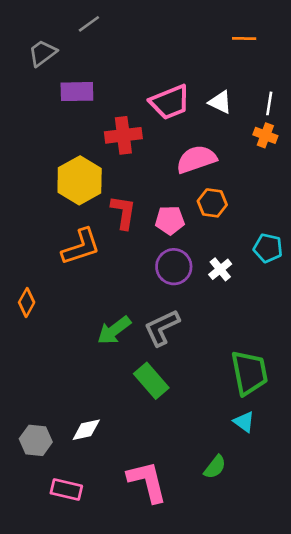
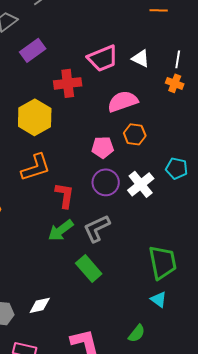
purple rectangle: (77, 92) -> (33, 50), turned -35
red L-shape: (123, 212) -> (65, 195), moved
white cross: (220, 269) -> (141, 184), size x1.5

